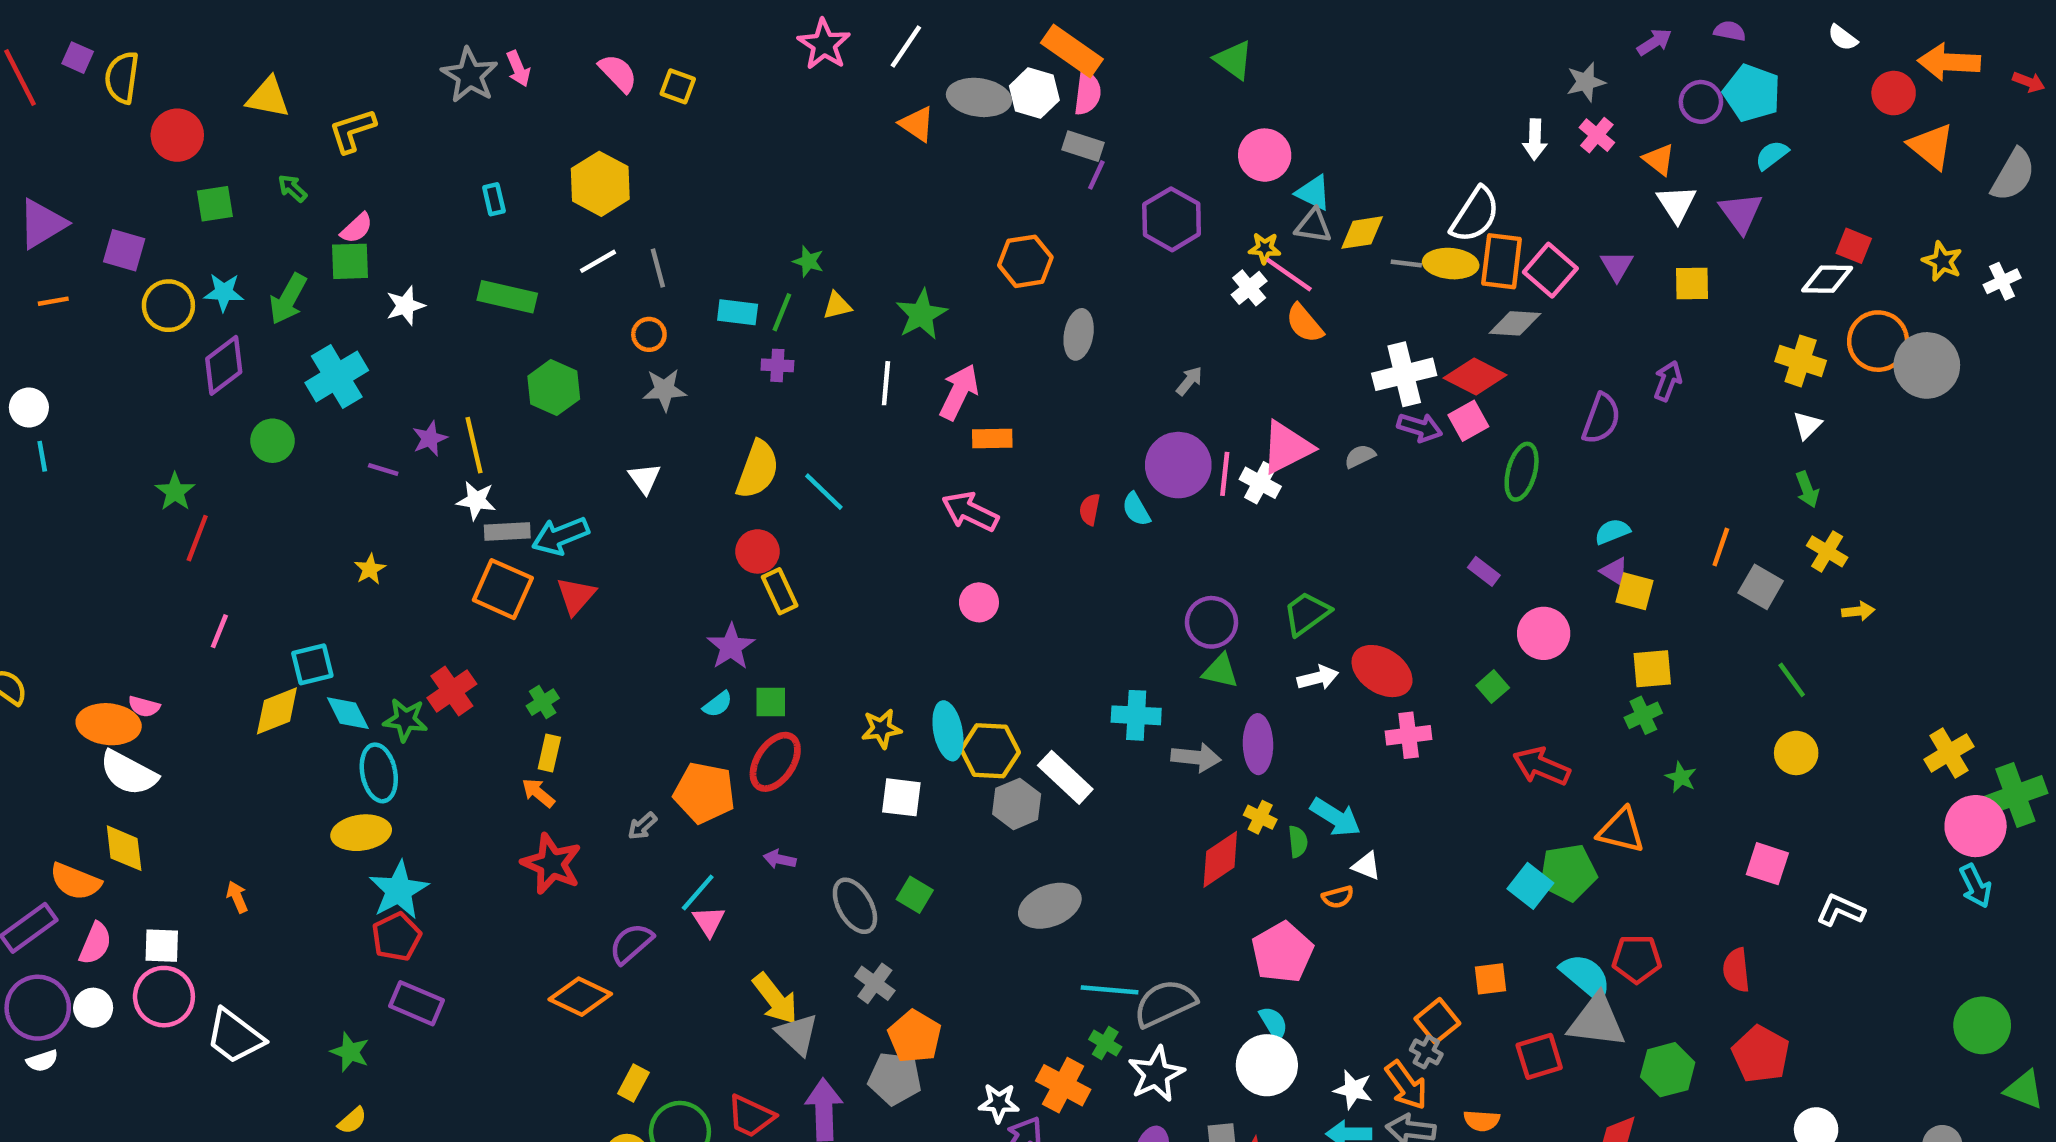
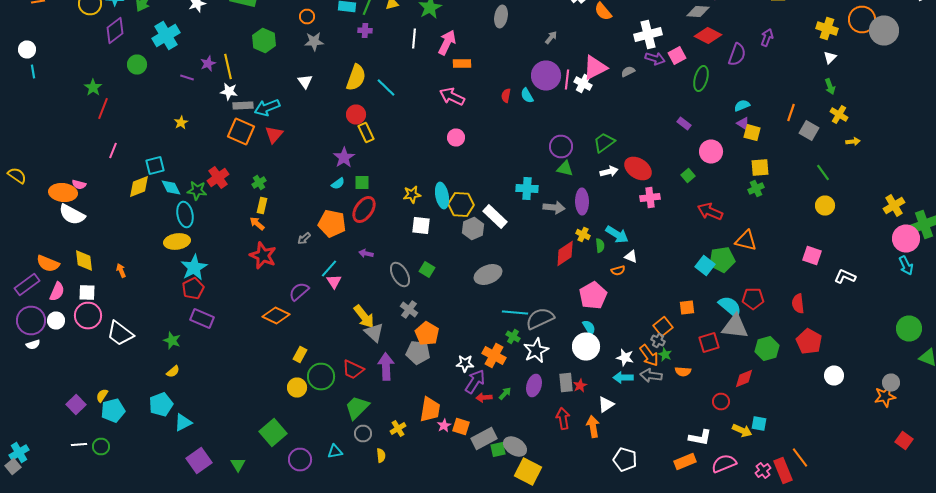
red diamond: (1475, 376) -> (708, 36), moved
green star: (1681, 777) -> (665, 354), moved
yellow diamond: (124, 848) -> (84, 260), moved

